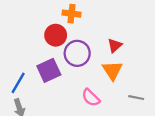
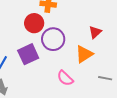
red triangle: (115, 45) -> (95, 32), moved
orange triangle: (112, 70) -> (84, 54), turned 30

